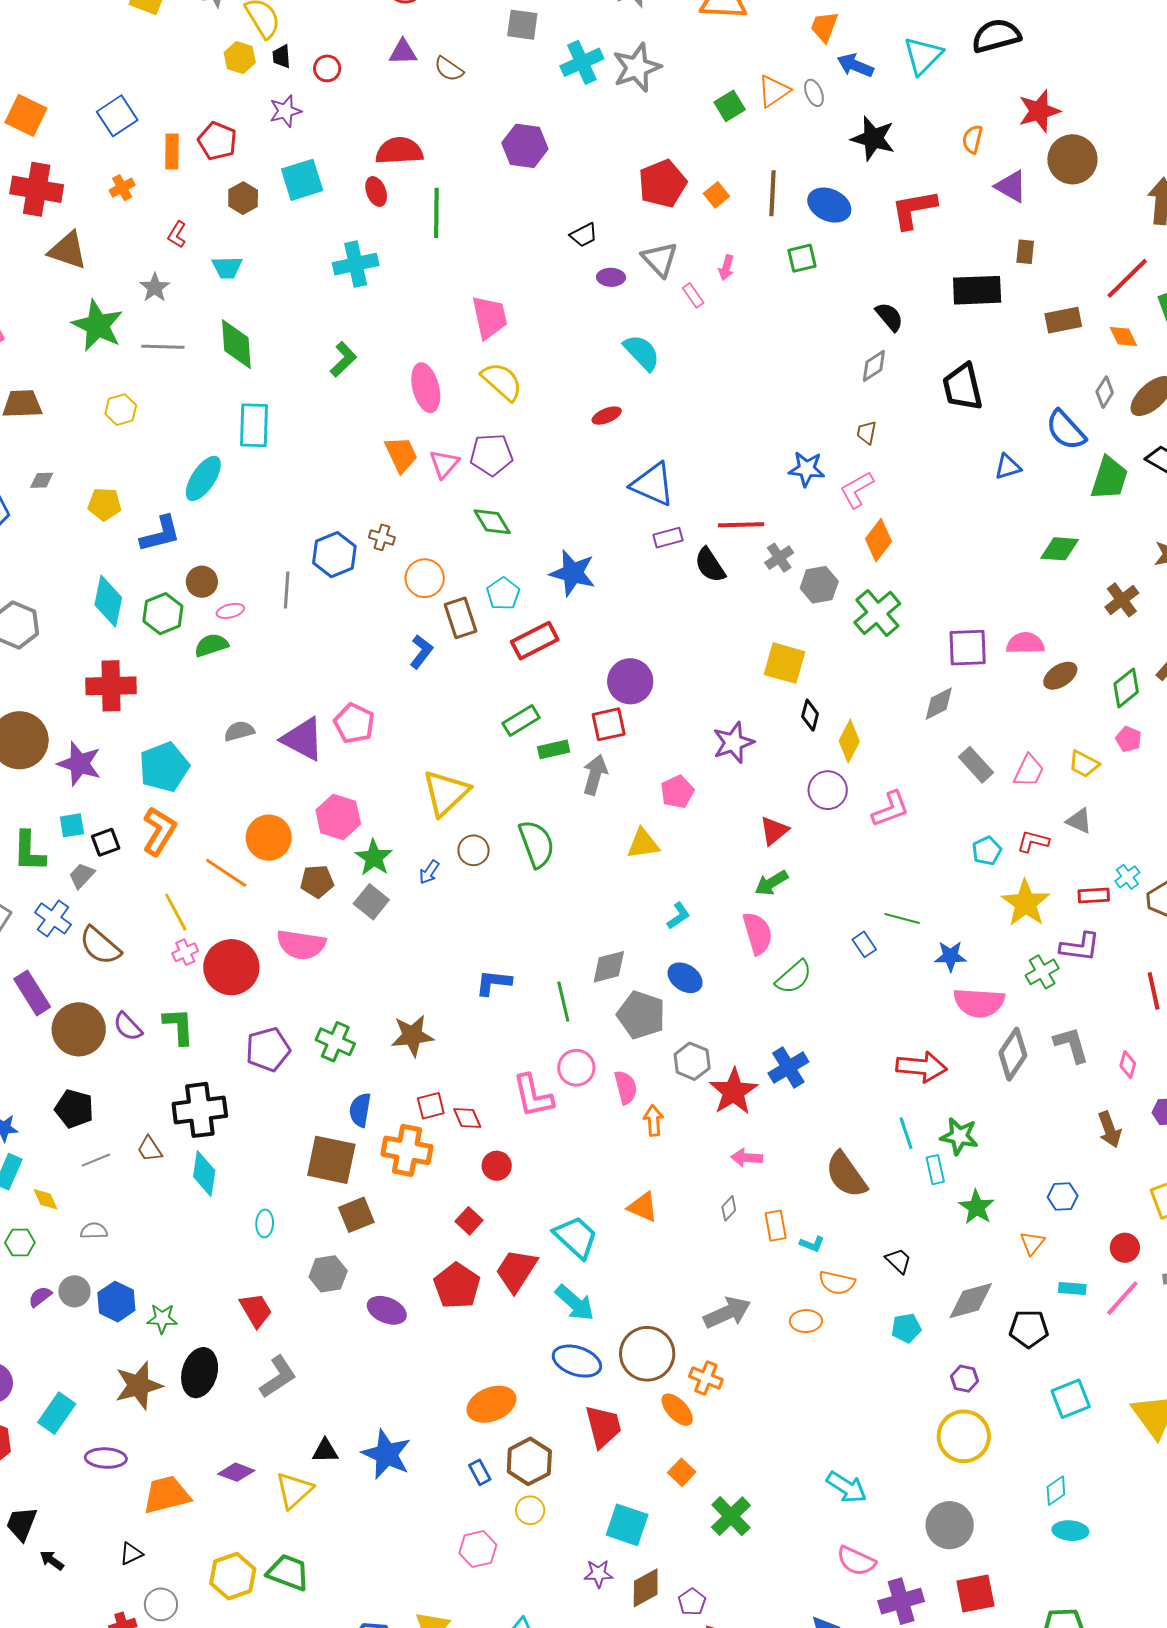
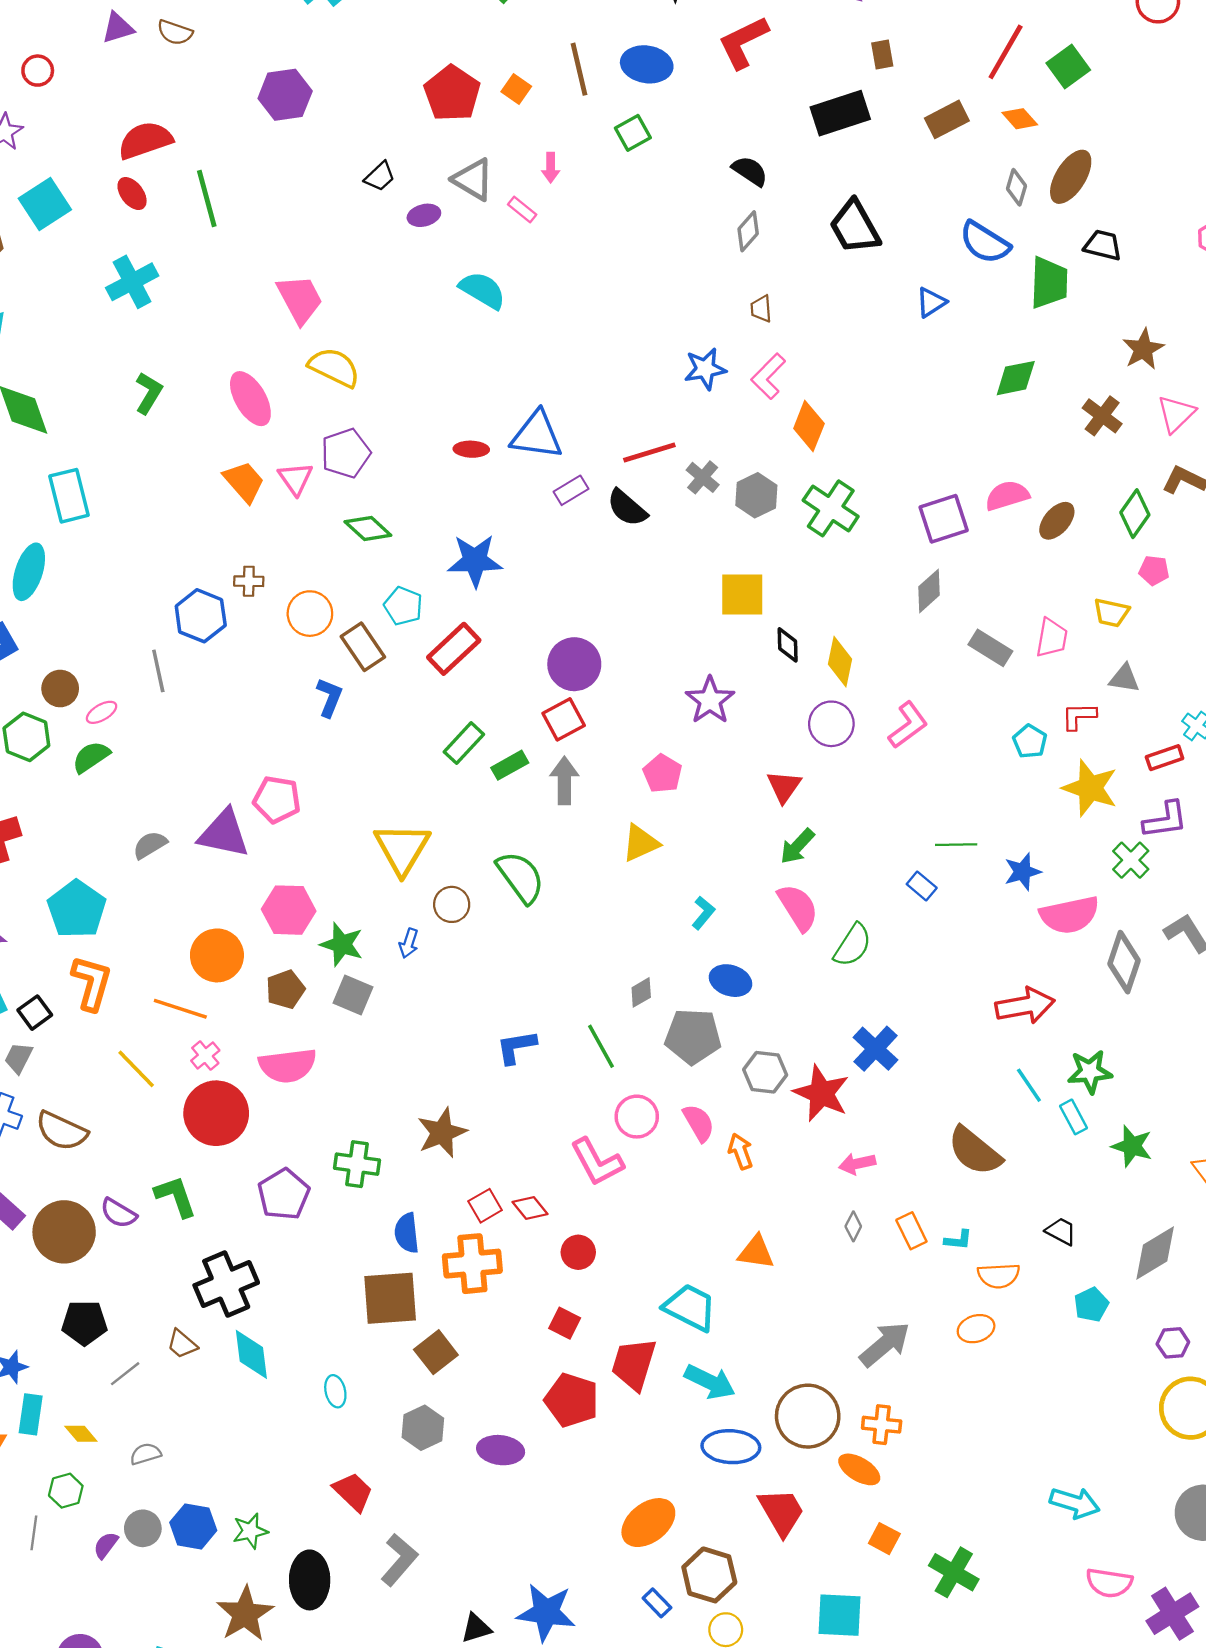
red ellipse: (607, 416) -> (471, 449), moved, turned 40
pink cross: (185, 952) -> (205, 1056), moved
gray diamond: (609, 967) -> (641, 992), size x0.7

